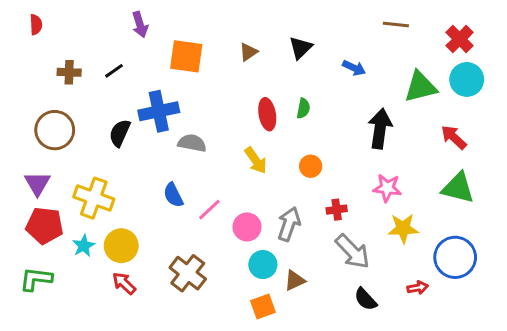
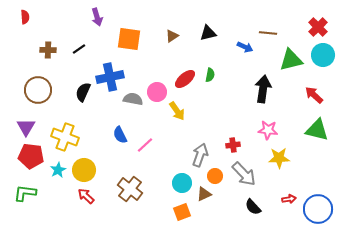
brown line: (396, 25) -> (268, 33), moved
black triangle: (300, 48) -> (208, 33), turned 30
red ellipse: (267, 114) -> (185, 79), turned 60
orange circle: (311, 166) -> (215, 176), moved
pink circle: (247, 227) -> (157, 92), moved
blue circle: (455, 257) -> (318, 209), moved

